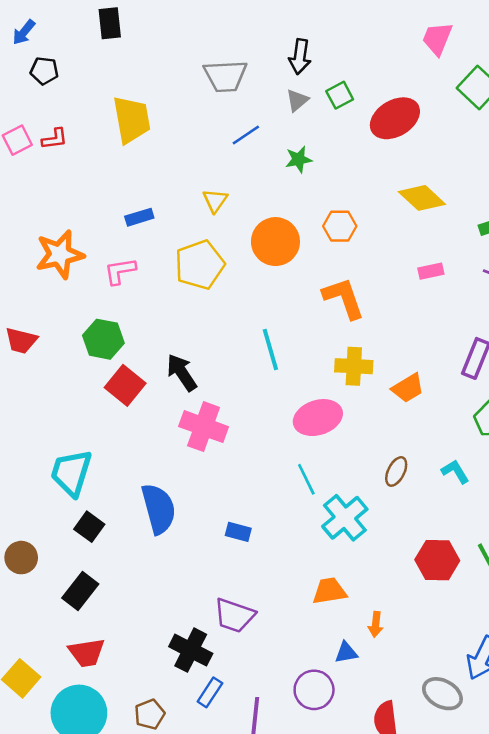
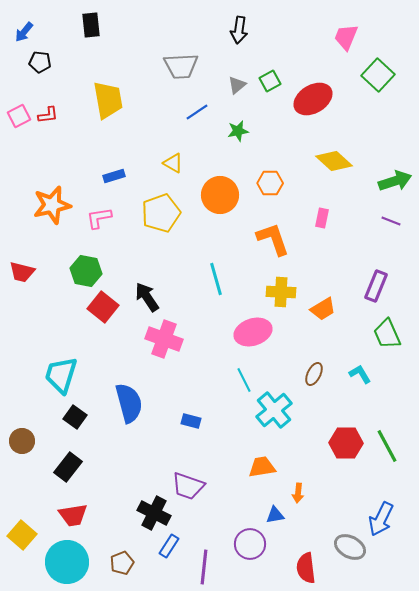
black arrow: (300, 57) -> (239, 30), moved
yellow triangle: (215, 200) -> (173, 163), turned -35
pink rectangle: (431, 271) -> (322, 218), moved, turned -66

